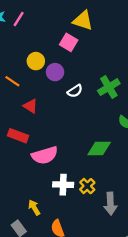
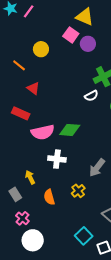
purple circle: (55, 72) -> (88, 44), moved
white semicircle: (75, 91) -> (91, 96), moved
green diamond: (99, 148) -> (70, 130), moved
yellow cross: (87, 186) -> (78, 191), moved
gray arrow: (110, 204) -> (97, 168), moved, turned 36

